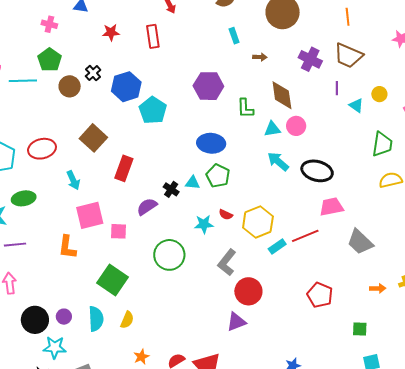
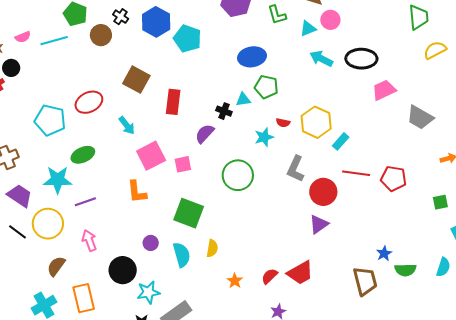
red line: (305, 236) -> (356, 173), moved, turned 44
purple circle: (64, 317) -> (151, 243), moved

